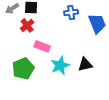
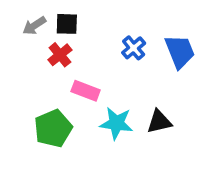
blue cross: (71, 12) -> (134, 48), moved, turned -32
cyan star: (60, 65) -> (116, 123), turned 30

